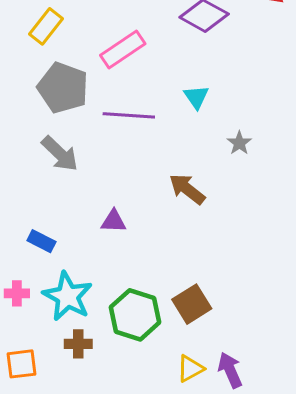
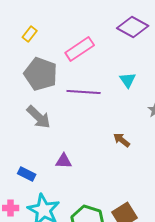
yellow rectangle: (46, 26) -> (30, 34), size x0.7
brown arrow: (187, 189) -> (122, 140), size x0.7
purple triangle: (114, 221) -> (64, 161), moved

